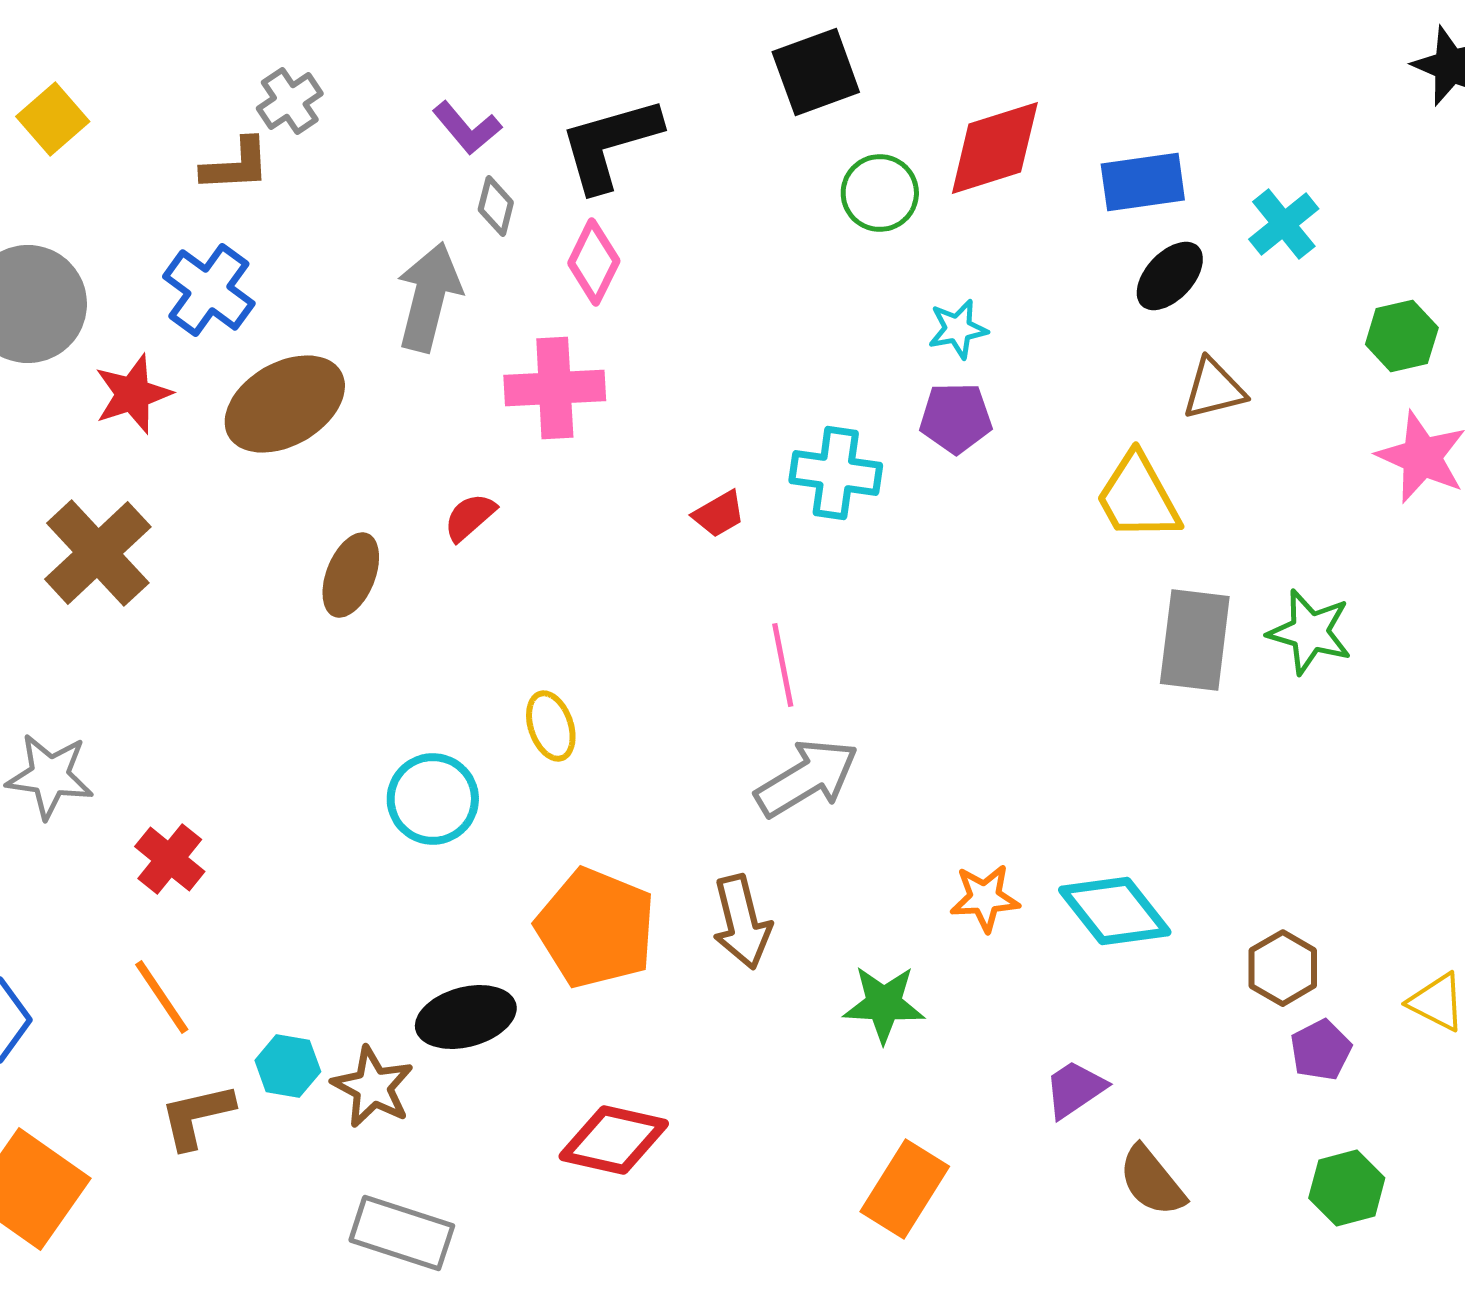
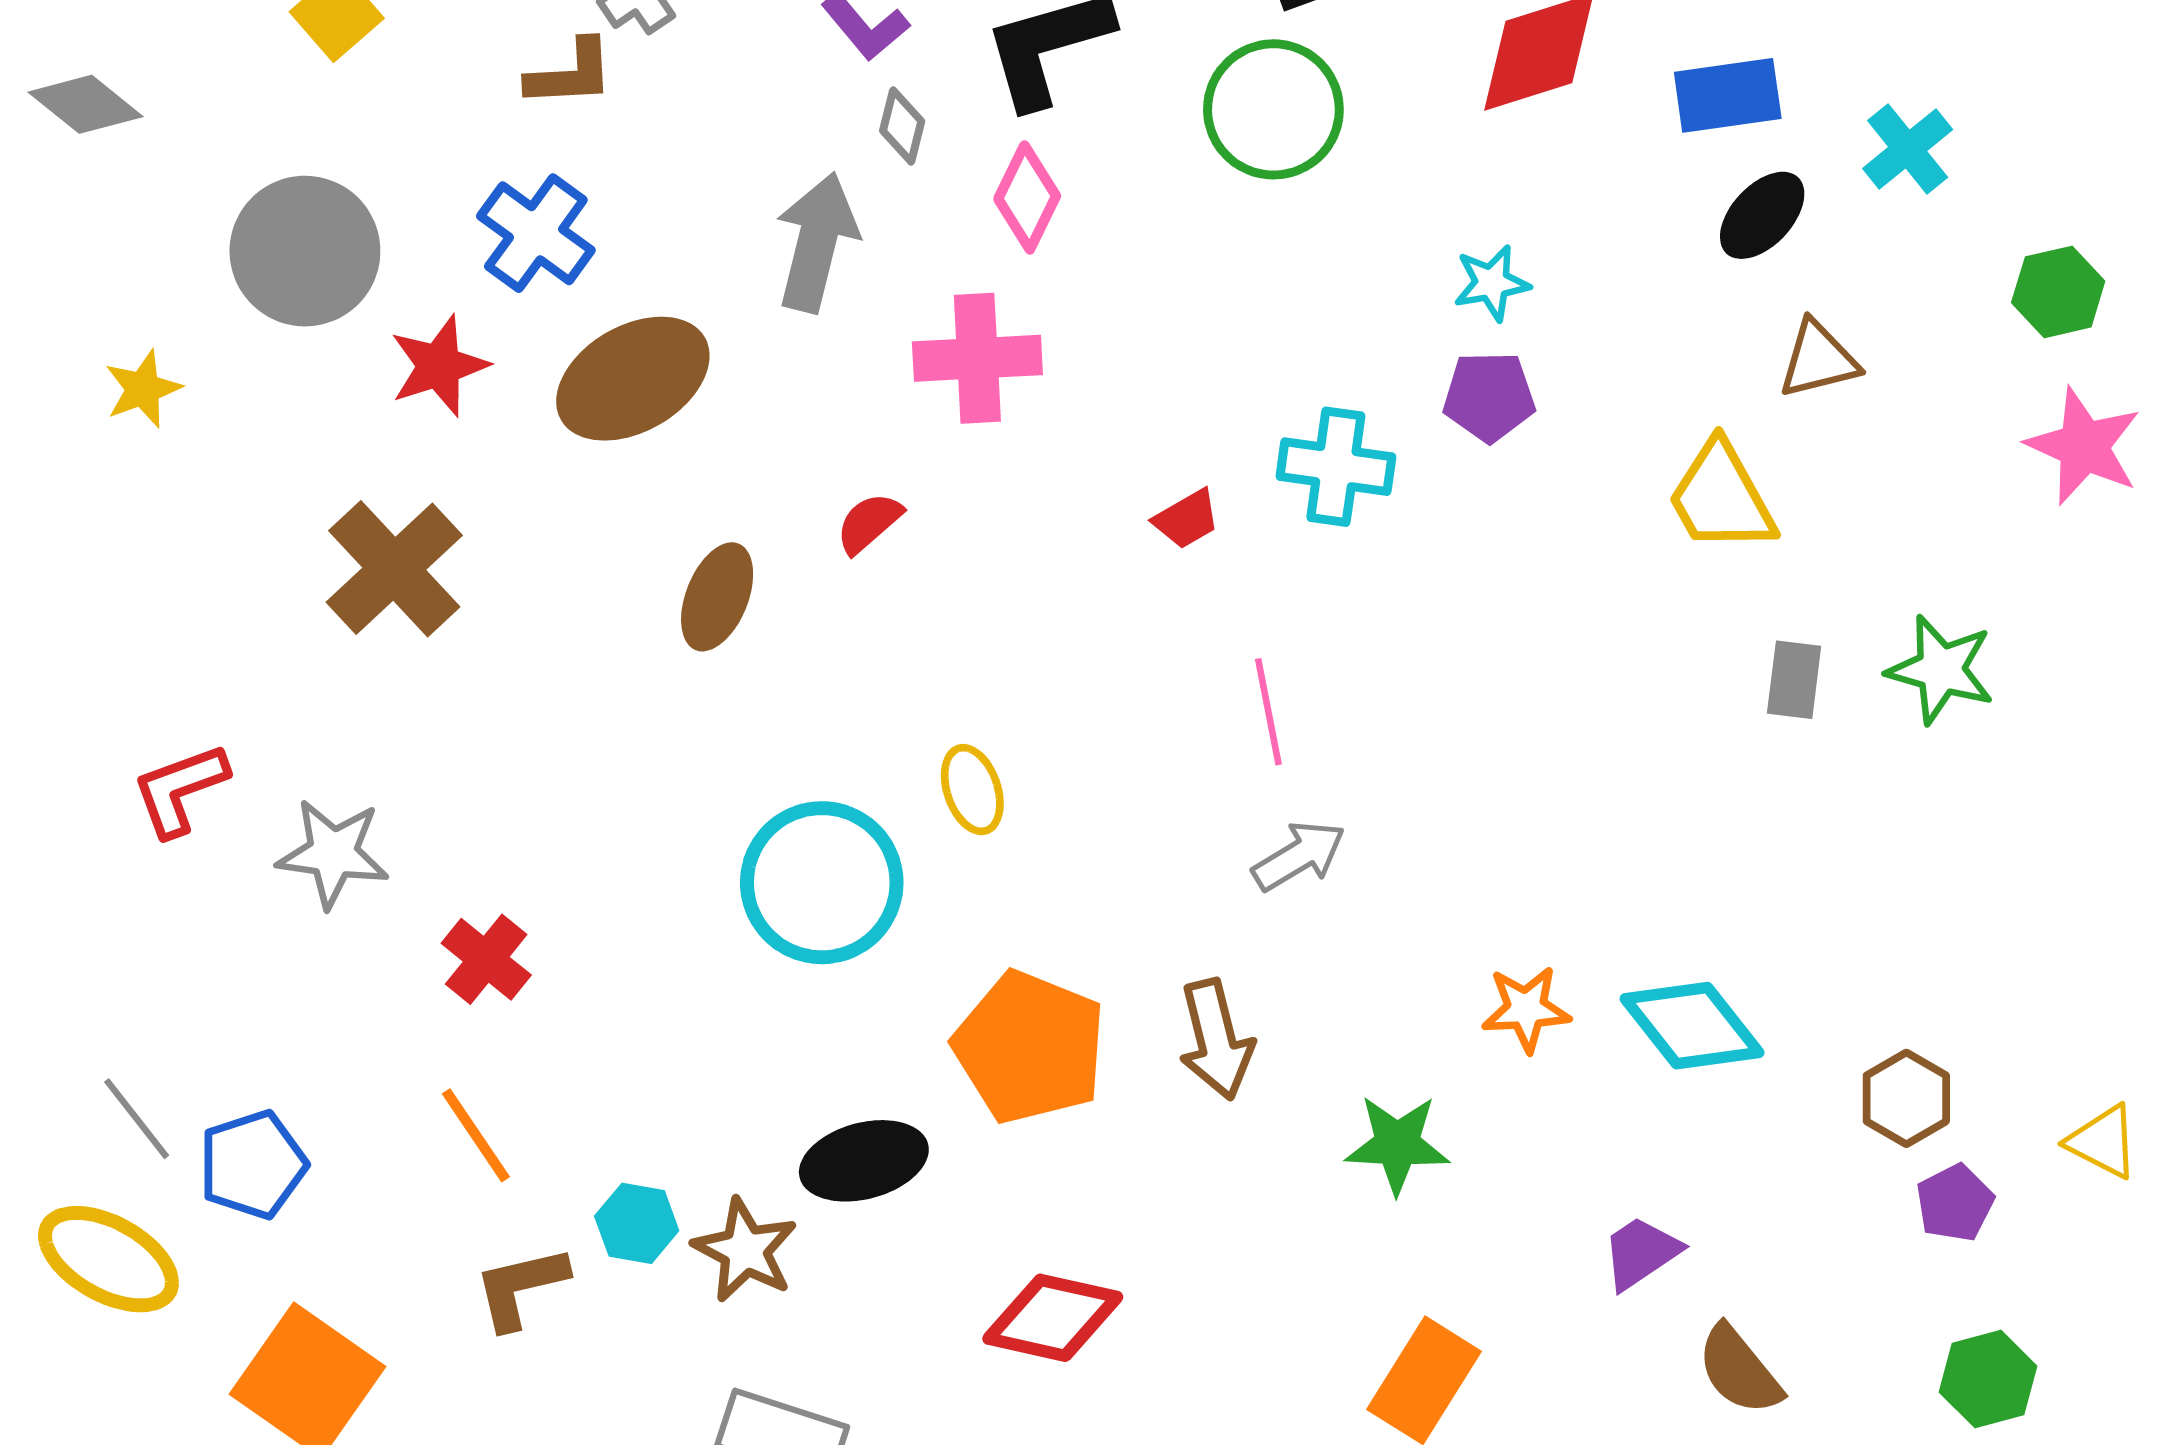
green circle: (880, 193) -> (1273, 109), moved, size x1.4
gray rectangle: (1195, 640) -> (1794, 680), size x0.6
gray arrow: (807, 778) -> (1299, 856), size x0.7
cyan circle: (433, 799) -> (822, 883), size x1.4

